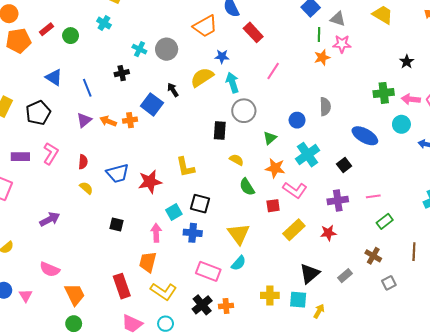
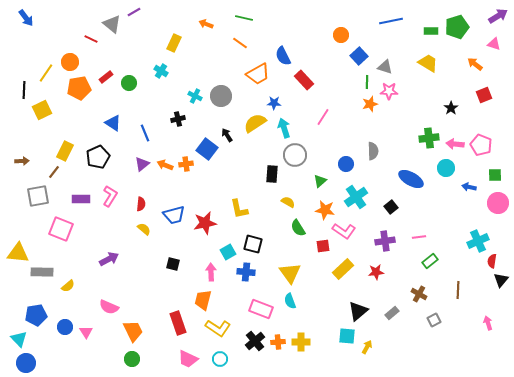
cyan semicircle: (239, 263) -> (290, 301), turned 119
yellow cross: (270, 295) -> (301, 342), moved

